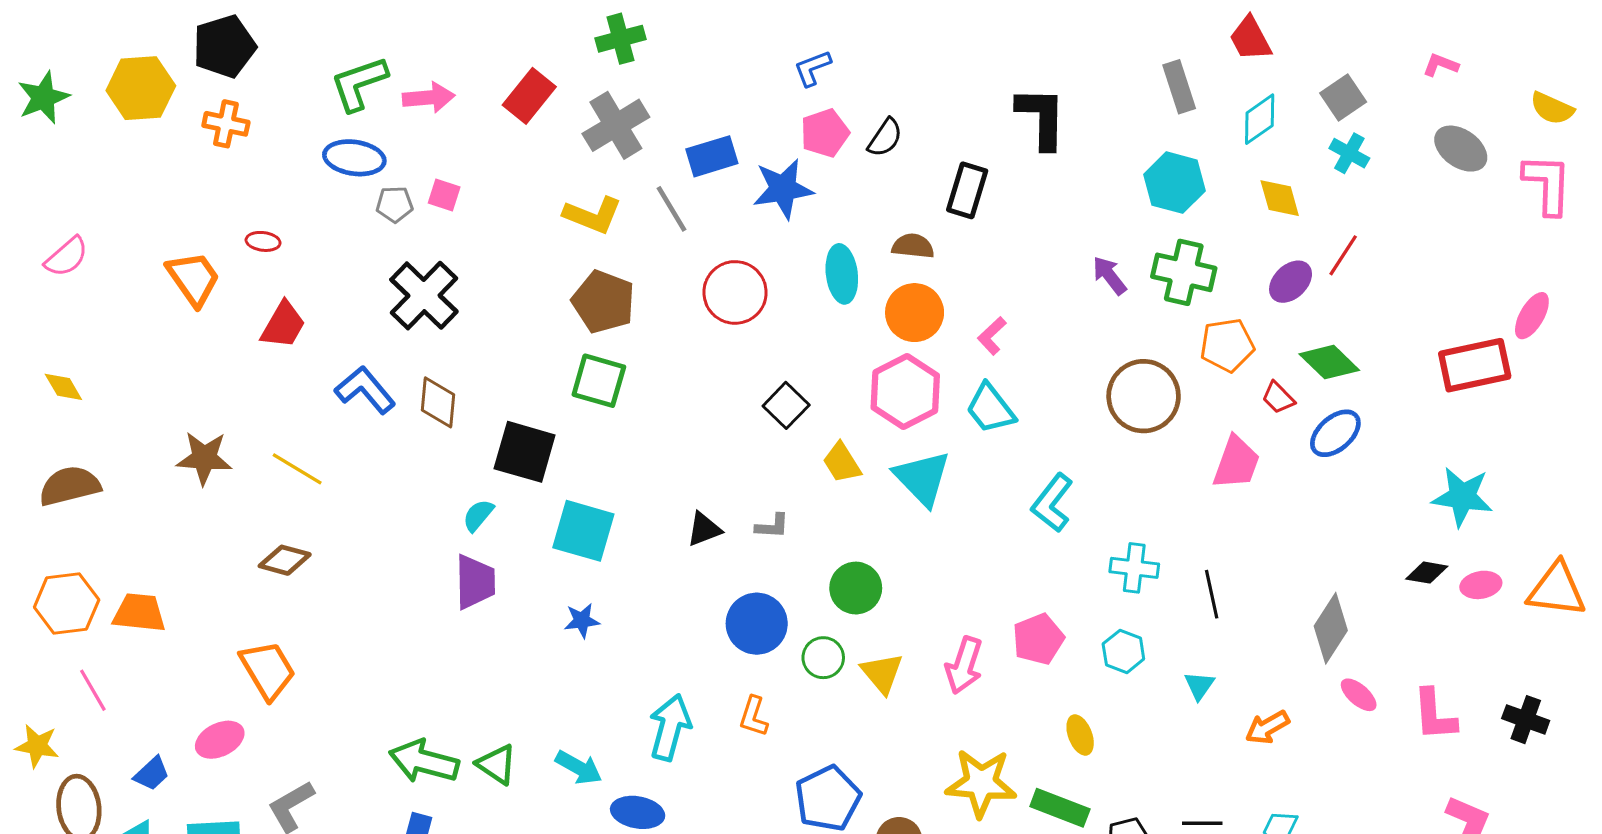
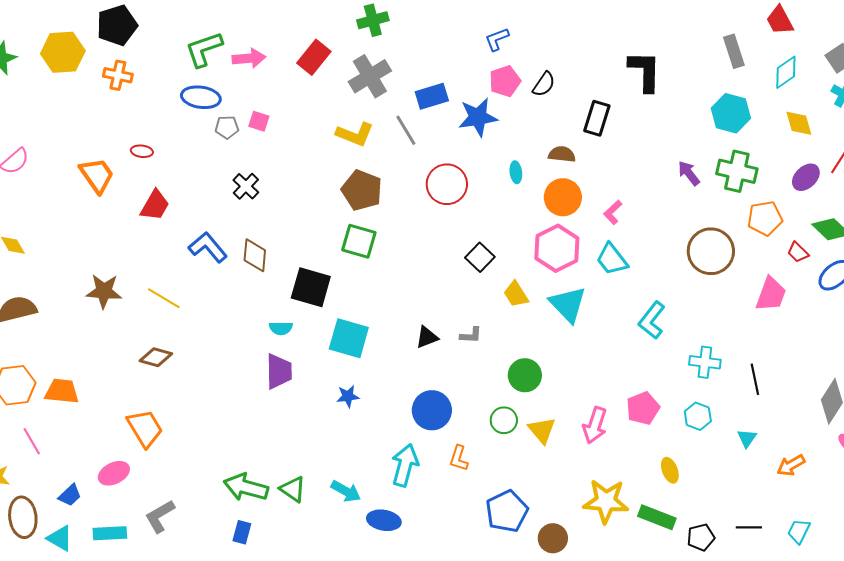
cyan ellipse: (842, 274) -> (516, 172), size x0.6
black cross: (424, 296) -> (246, 186), size x0.6
cyan semicircle: (478, 515) -> (281, 328), turned -130
blue circle: (757, 624) -> (432, 410), moved

